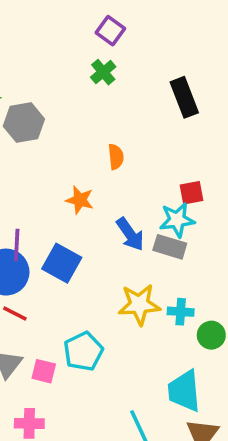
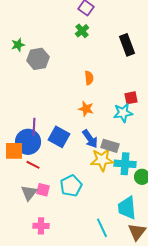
orange star: (80, 200) -> (86, 109), moved
blue arrow: (130, 234) -> (90, 139), moved
gray rectangle: (170, 247) -> (110, 146), moved
cyan cross: (181, 312) -> (125, 164), size x1.5
pink square: (44, 371) -> (43, 190), moved

